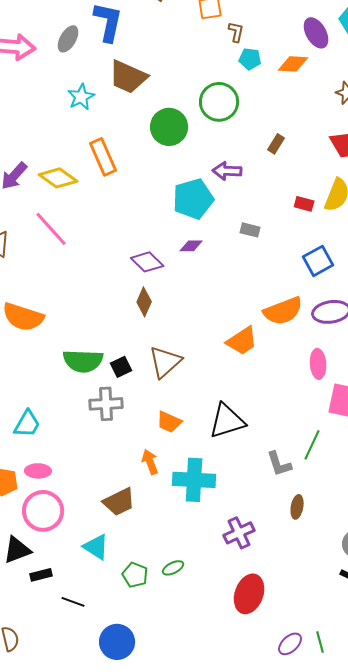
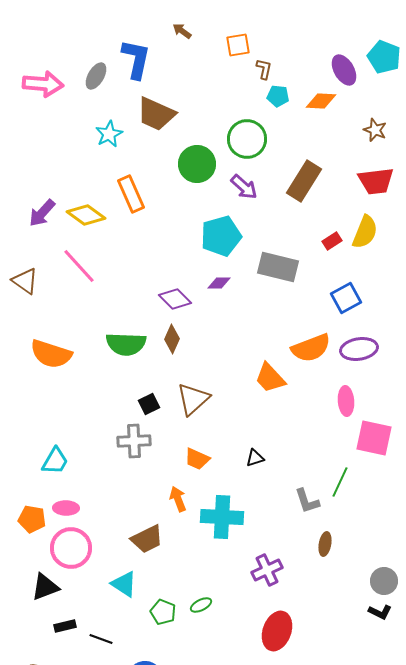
brown rectangle: (276, 144) -> (304, 181), size x2.0
purple arrow: (227, 171) -> (244, 187), moved, turned -140
red rectangle: (304, 204) -> (332, 241), turned -48
gray rectangle: (250, 230) -> (278, 267), size x2.0
orange trapezoid: (242, 341) -> (270, 378), turned 80
green semicircle: (83, 361) -> (126, 344), moved
black triangle: (227, 421) -> (255, 458), size x0.5
black rectangle: (41, 575) -> (65, 626), moved

